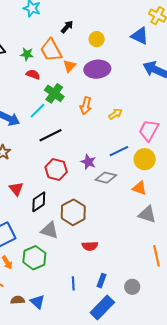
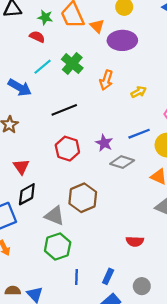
orange triangle: (69, 66) -> (97, 26), moved, turned -32
red semicircle: (33, 74) -> (37, 37), moved
cyan line: (38, 111) -> (43, 67), moved
black diamond: (39, 202) -> (27, 194), moved
red semicircle: (90, 246) -> (135, 241), moved
green hexagon: (34, 258) -> (58, 247), moved

